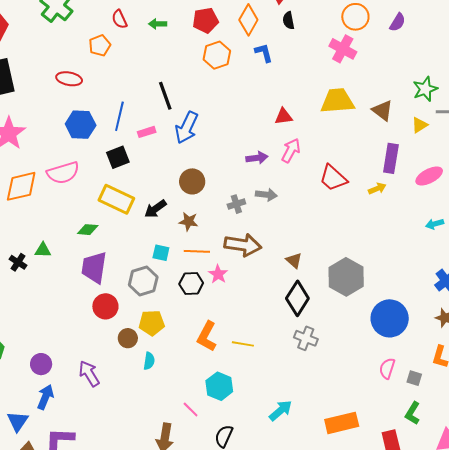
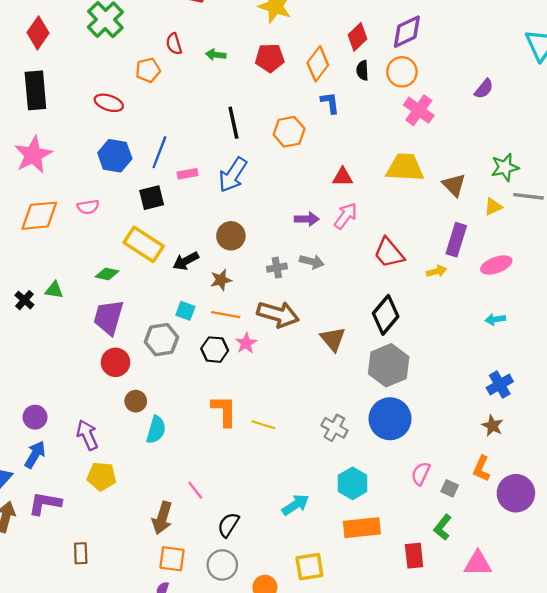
orange circle: (355, 17) -> (402, 72), moved
orange hexagon: (217, 55) -> (289, 132), moved
black line: (165, 96) -> (233, 123), moved
pink semicircle: (63, 173) -> (88, 207), size x0.6
brown star: (189, 222) -> (221, 280), turned -30
brown triangle: (294, 260) -> (333, 339), size x1.4
black diamond: (297, 298) -> (386, 315), moved
blue circle: (390, 318) -> (390, 419), moved
yellow pentagon: (152, 323) -> (102, 476), moved
orange L-shape: (207, 336) -> (224, 411), turned 144
cyan semicircle: (149, 361) -> (156, 430), size x1.4
cyan hexagon: (219, 386) -> (353, 483), moved

